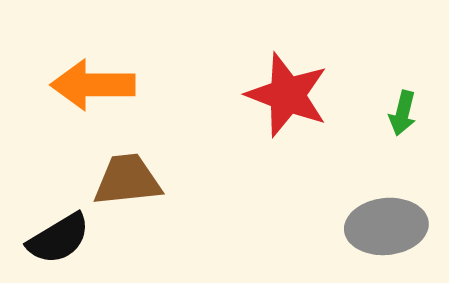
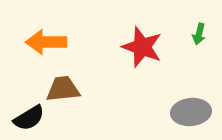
green arrow: (403, 113) -> (199, 34), moved

